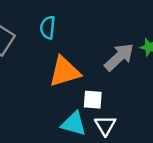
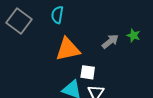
gray arrow: (119, 57) -> (110, 41), size x0.7

